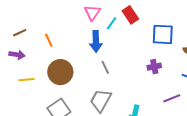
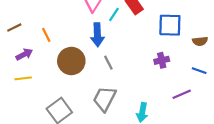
purple arrow: (17, 55) -> (24, 54), moved, turned -35
brown circle: (60, 72) -> (71, 61), moved

